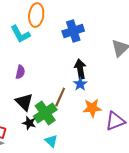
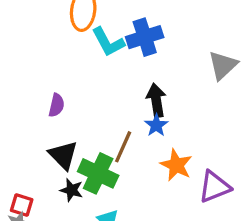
cyan L-shape: (20, 34) -> (108, 42), moved
orange star: (92, 108) -> (176, 165), turned 30
green cross: (45, 113) -> (98, 173), turned -30

